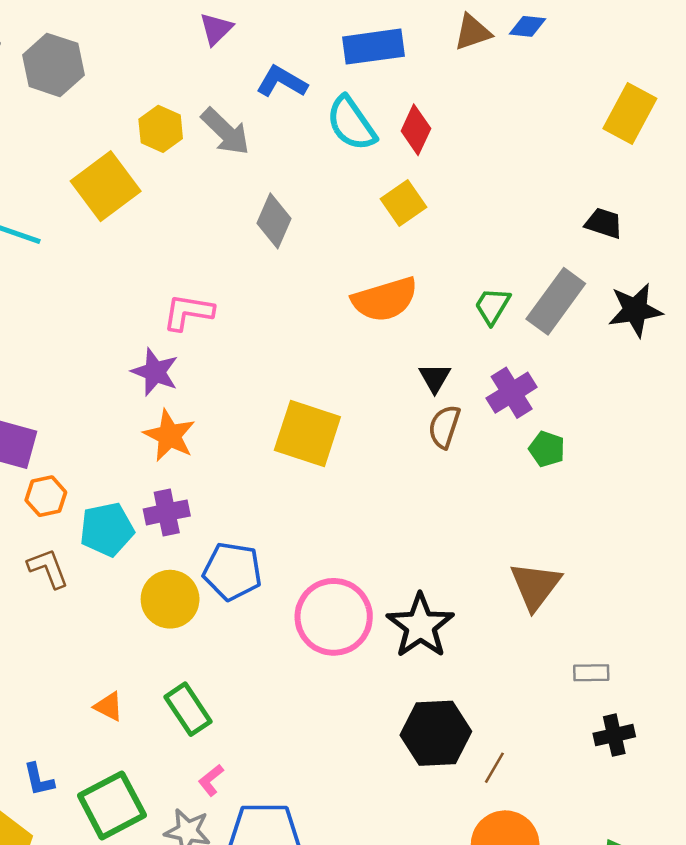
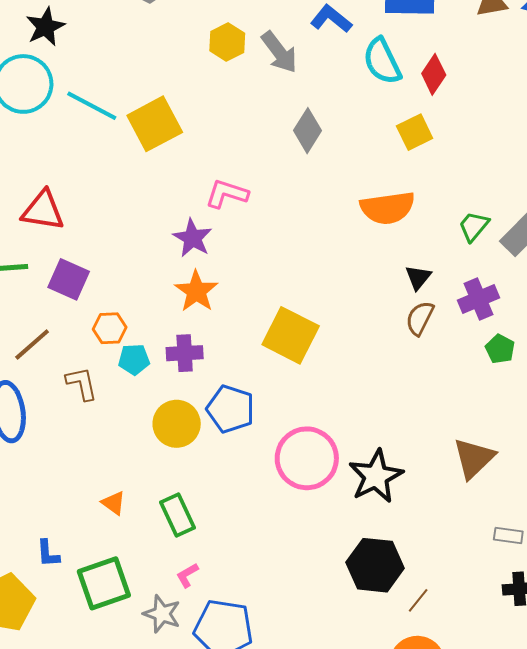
yellow square: (106, 186) -> (155, 124), moved
yellow square: (307, 434) -> (291, 335), moved
orange hexagon: (46, 496) -> (110, 328), moved
cyan pentagon: (107, 529) -> (134, 359), size x0.7

